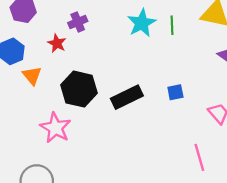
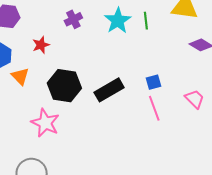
purple cross: (78, 22) -> (73, 19), moved
red star: (57, 43) -> (41, 45), turned 30
pink line: (199, 157) -> (154, 108), moved

